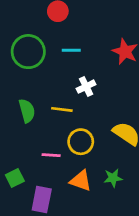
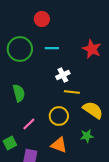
yellow line: (62, 109) -> (72, 92), moved
pink line: (51, 155) -> (29, 124), moved, turned -48
green star: (113, 178) -> (87, 136), moved

